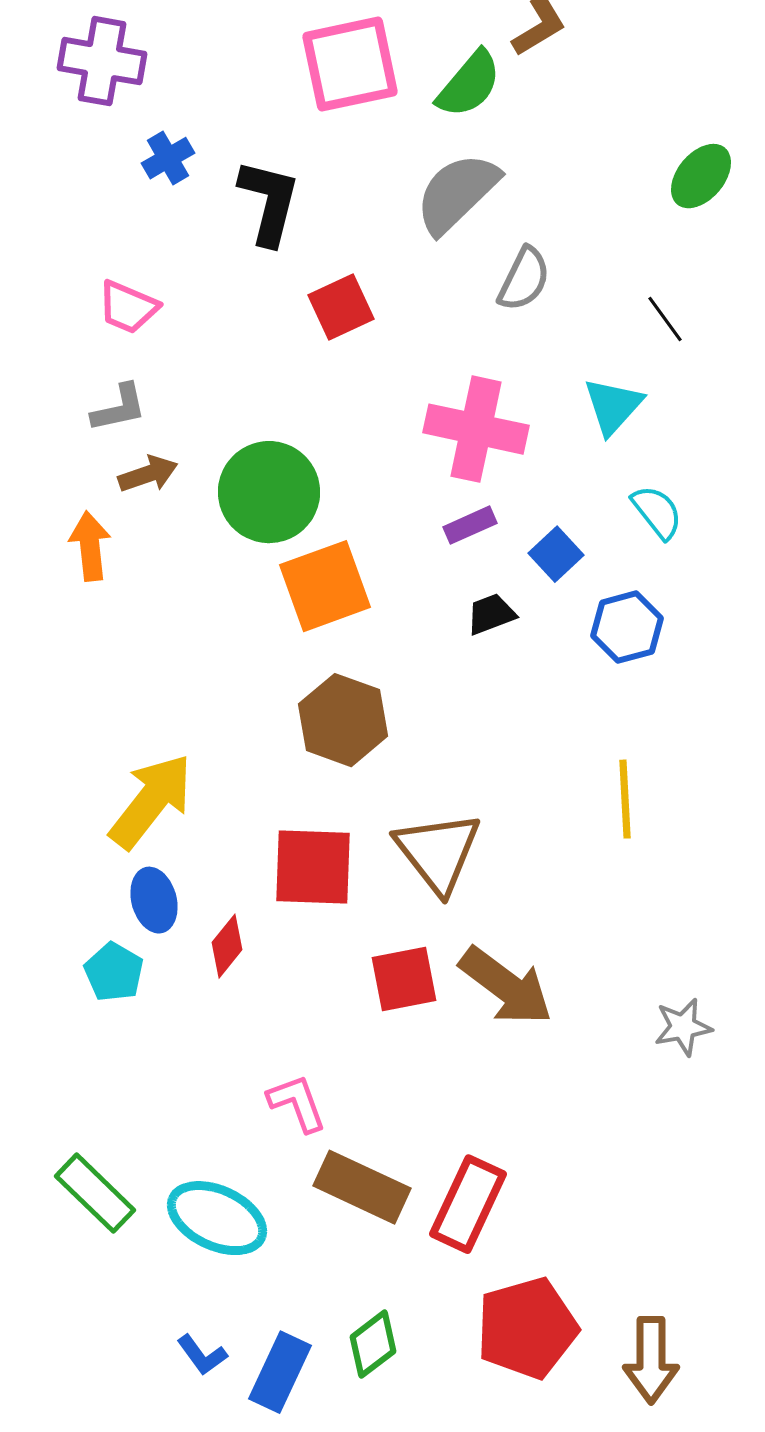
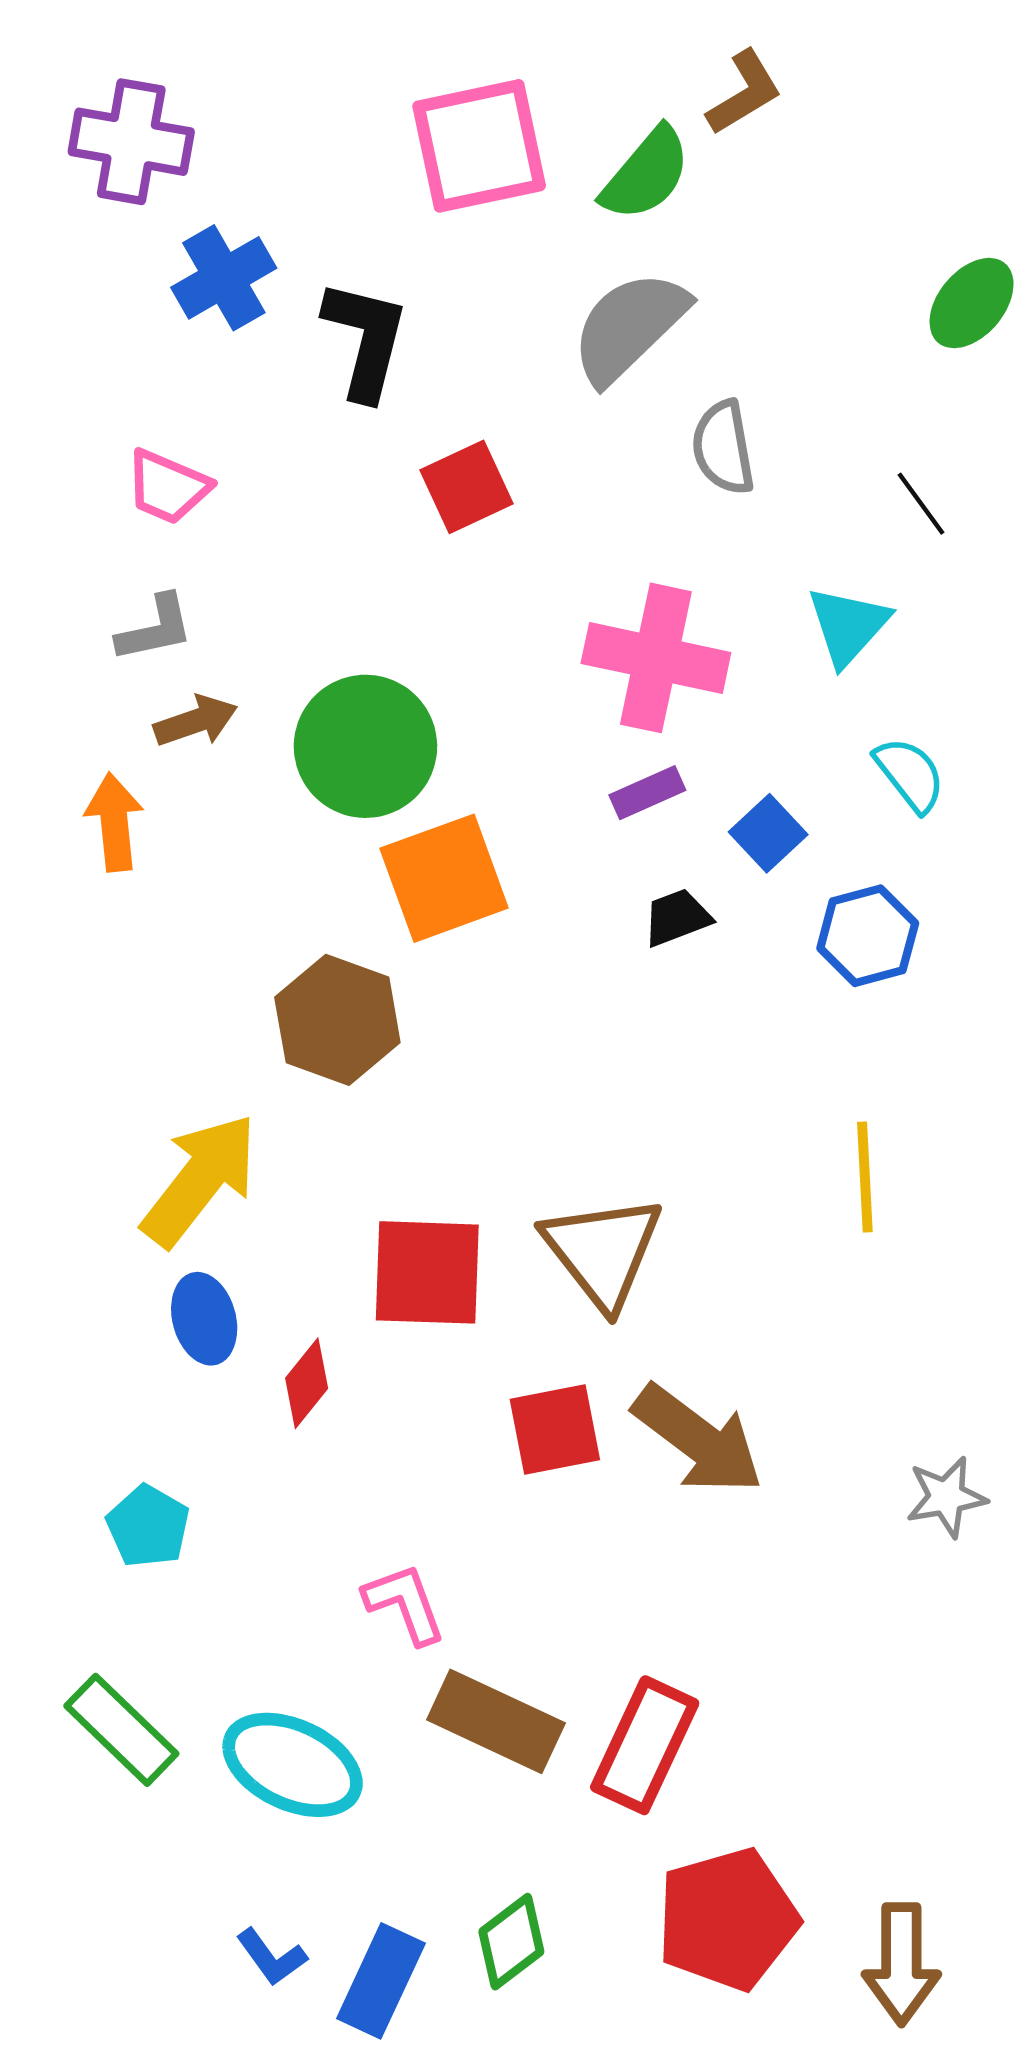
blue cross: (168, 158) -> (224, 278), size x1.4
gray semicircle: (524, 279) -> (723, 448), turned 144
brown hexagon: (343, 720) -> (337, 1020), moved
cyan pentagon: (114, 972) -> (148, 1526), moved

